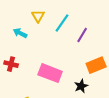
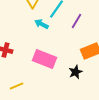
cyan arrow: (20, 33) -> (42, 24), moved

